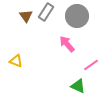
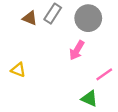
brown triangle: (26, 16) -> (30, 18), turned -32
pink arrow: (67, 44) -> (77, 50), turned -108

